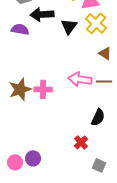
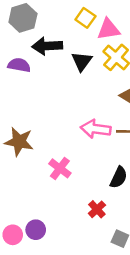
brown star: (20, 89) -> (19, 142), turned 30
pink cross: (43, 89) -> (60, 168), moved, turned 36

